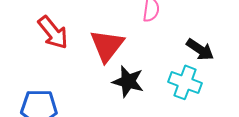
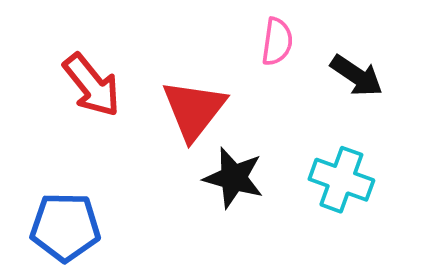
black arrow: (200, 49) -> (357, 76), moved

